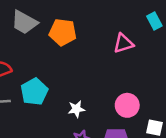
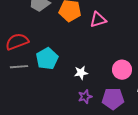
pink triangle: (123, 43) -> (98, 20), moved

